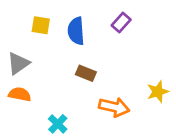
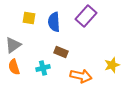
purple rectangle: (121, 23) -> (86, 16), size x1.5
orange semicircle: (20, 94) -> (14, 67), turned -119
cyan cross: (58, 124) -> (43, 68), moved, turned 32

